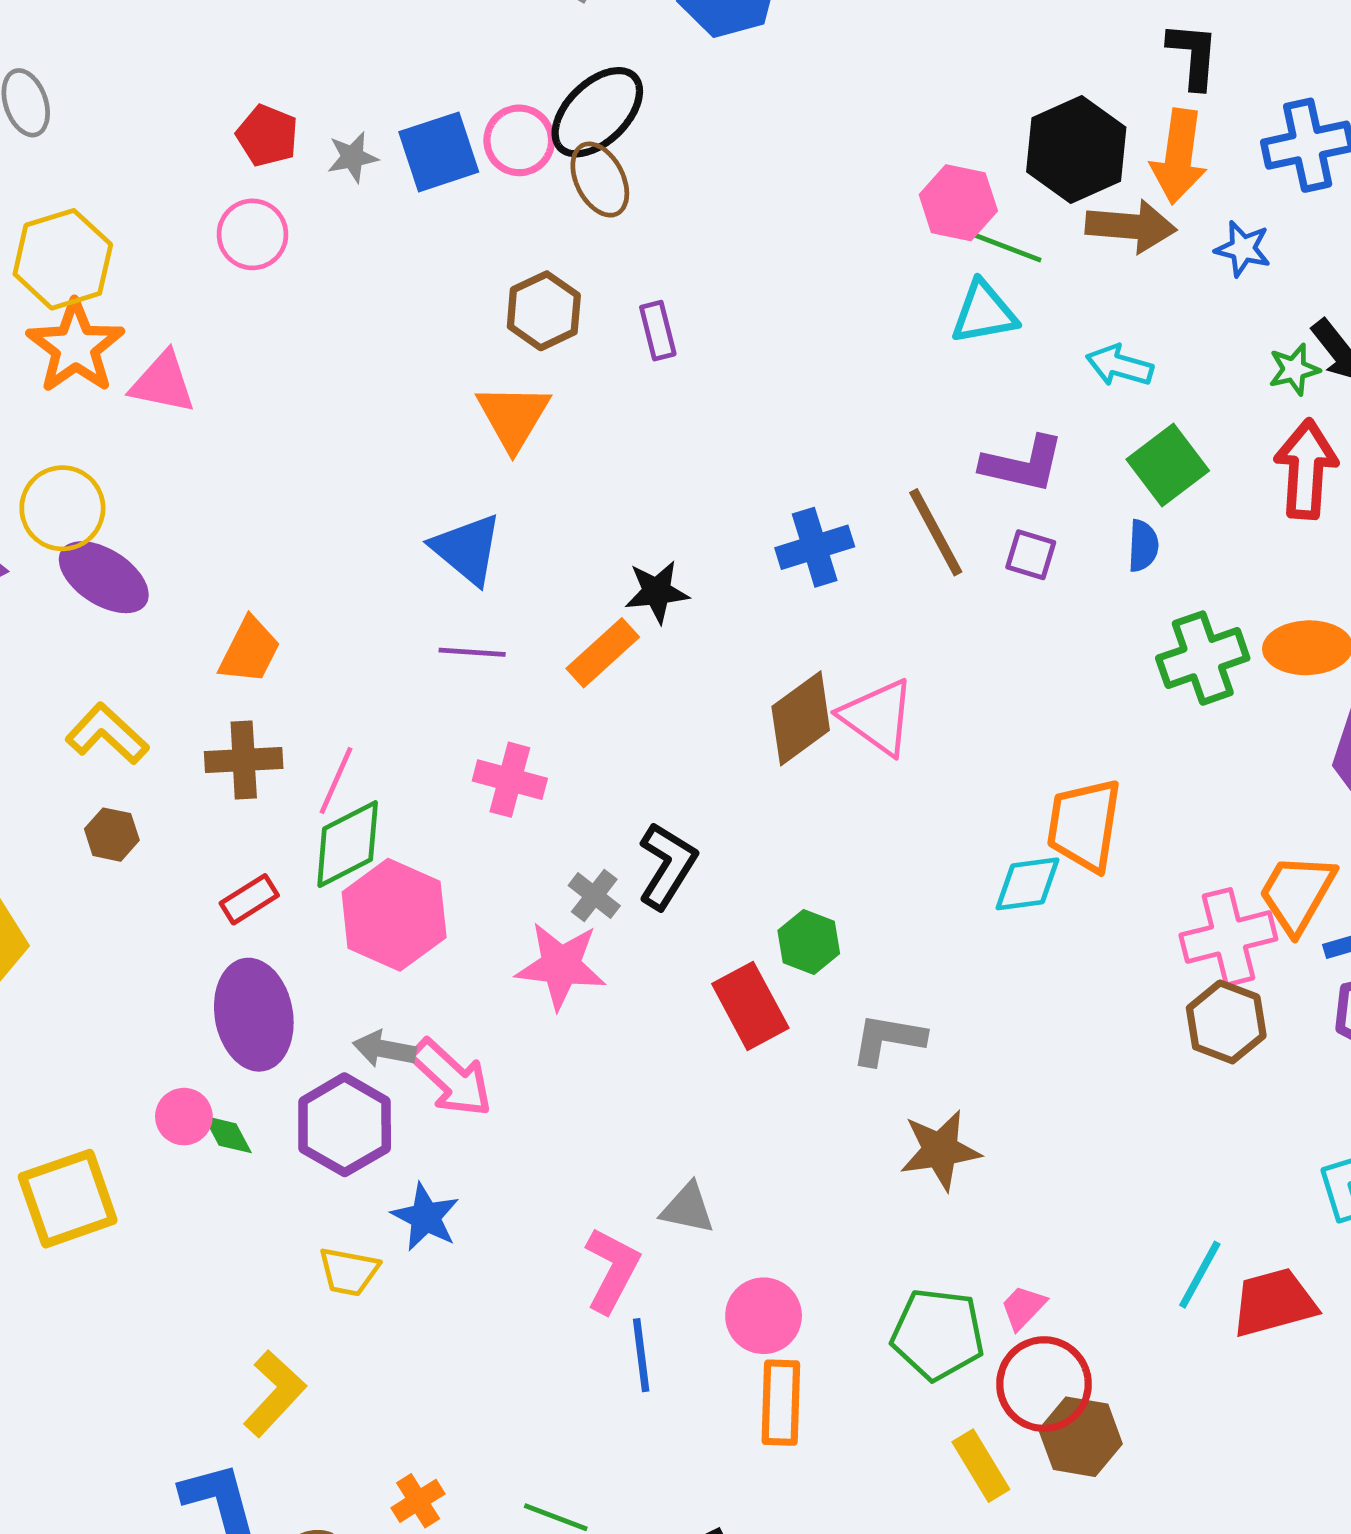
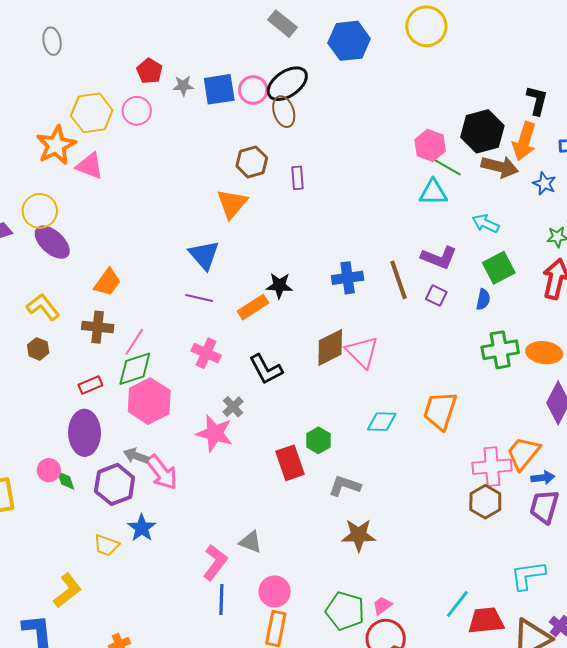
yellow hexagon: (63, 259) -> (92, 113), moved
black L-shape: (667, 866) -> (266, 369), moved, turned 111
cyan diamond: (1027, 884) -> (382, 422), moved

